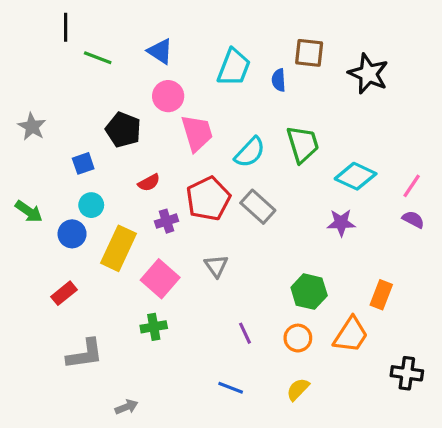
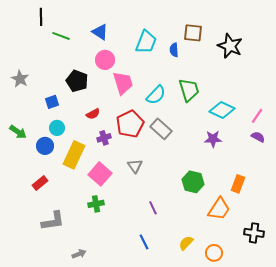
orange circle: (298, 338) -> (214, 253), moved
blue line: (231, 388) -> (144, 242), turned 42

